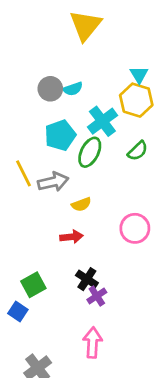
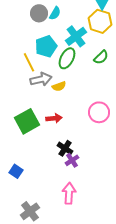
cyan semicircle: (73, 89) -> (55, 13), turned -40
yellow line: (24, 173) -> (29, 62), moved
yellow semicircle: (81, 204) -> (59, 86), moved
green square: (33, 285) -> (27, 121), moved, size x1.4

